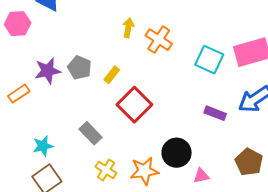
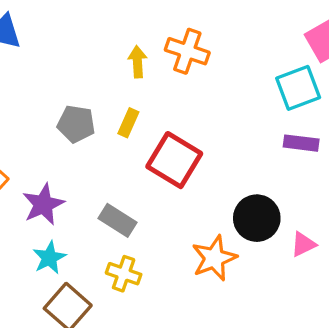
yellow arrow: (128, 28) -> (137, 62), moved
cyan square: (209, 60) -> (298, 88), moved, turned -32
purple star: (48, 71) -> (43, 204), moved
yellow cross: (106, 170) -> (124, 274), moved

